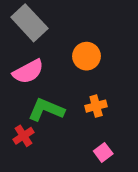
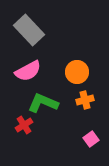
orange circle: (87, 56) -> (77, 72), moved

